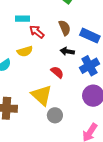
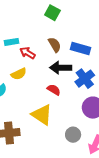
black arrow: (67, 51) -> (61, 68), size x1.5
gray circle: (55, 115) -> (73, 135), moved

